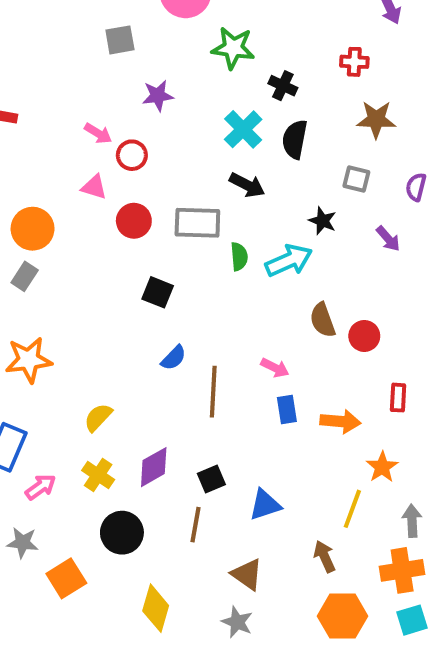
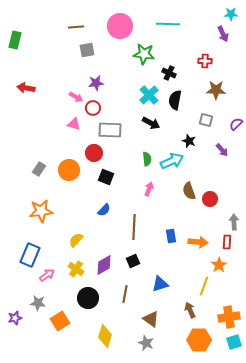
purple star: (158, 96) -> (96, 83), moved
purple semicircle: (416, 187) -> (236, 124), turned 32
red circle: (134, 221) -> (94, 153), moved
gray rectangle: (197, 223) -> (110, 130), moved
orange circle: (33, 229) -> (69, 170), moved
blue semicircle: (174, 358) -> (104, 210), moved
pink arrow: (275, 368) -> (149, 189), moved, turned -96
red rectangle: (398, 398) -> (227, 242), moved
black square: (211, 479) -> (133, 261), moved
gray arrow: (412, 521) -> (234, 222), moved

